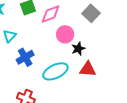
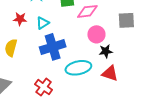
gray square: (91, 13) -> (126, 20), turned 30
blue cross: (25, 57) -> (53, 47), size x1.4

